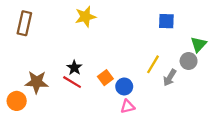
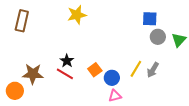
gray circle: (189, 61) -> (158, 37), moved
yellow line: (153, 64) -> (136, 69), moved

